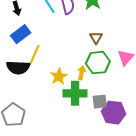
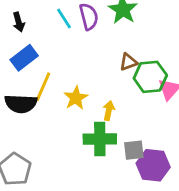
brown triangle: (96, 38) -> (128, 62), turned 40
green hexagon: (98, 63) -> (150, 77), moved
yellow star: (59, 76) -> (76, 98), moved

